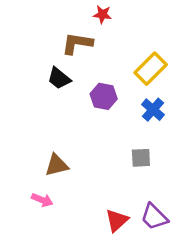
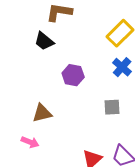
purple hexagon: (104, 96) -> (73, 75), moved

